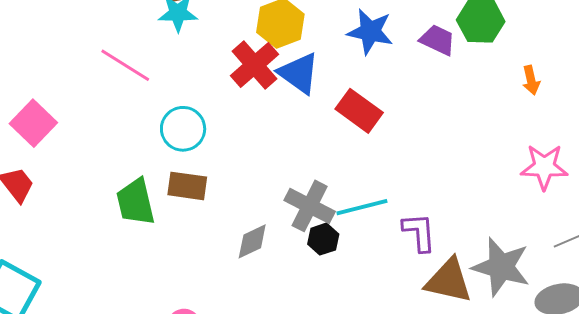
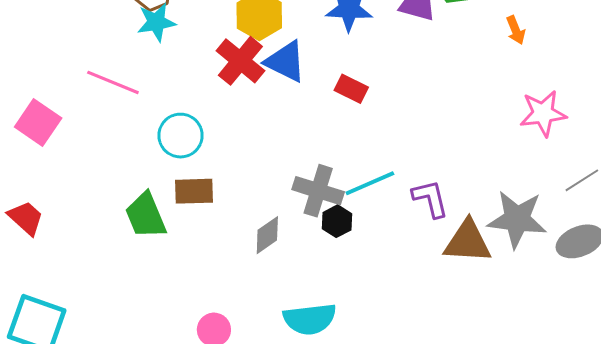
red rectangle: (359, 111) -> (351, 89), size x0.7
pink square: (33, 123) -> (38, 122), moved

